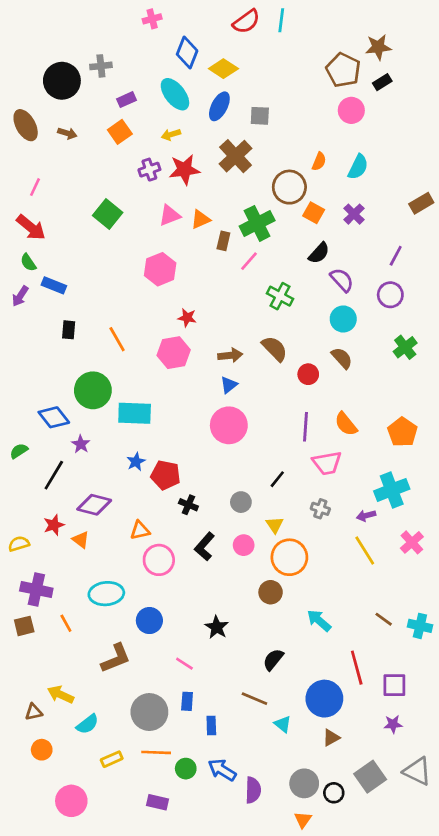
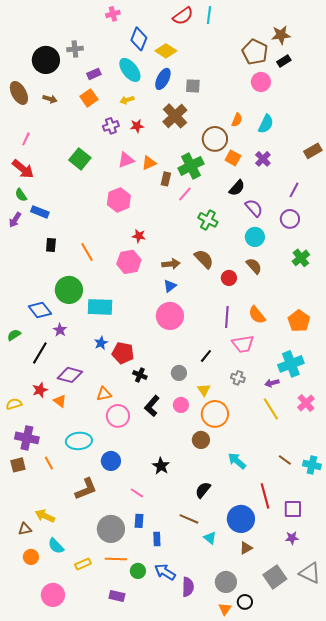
red star: (184, 170) -> (137, 126), size x0.6
cyan semicircle: (87, 724) -> (56, 546), moved, turned 84
black circle: (334, 793) -> (245, 602), moved

